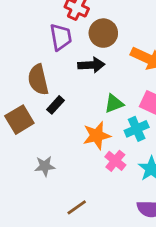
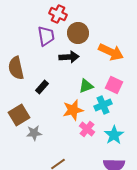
brown semicircle: (38, 80) -> (16, 68), moved
brown square: (19, 120) -> (19, 115), moved

